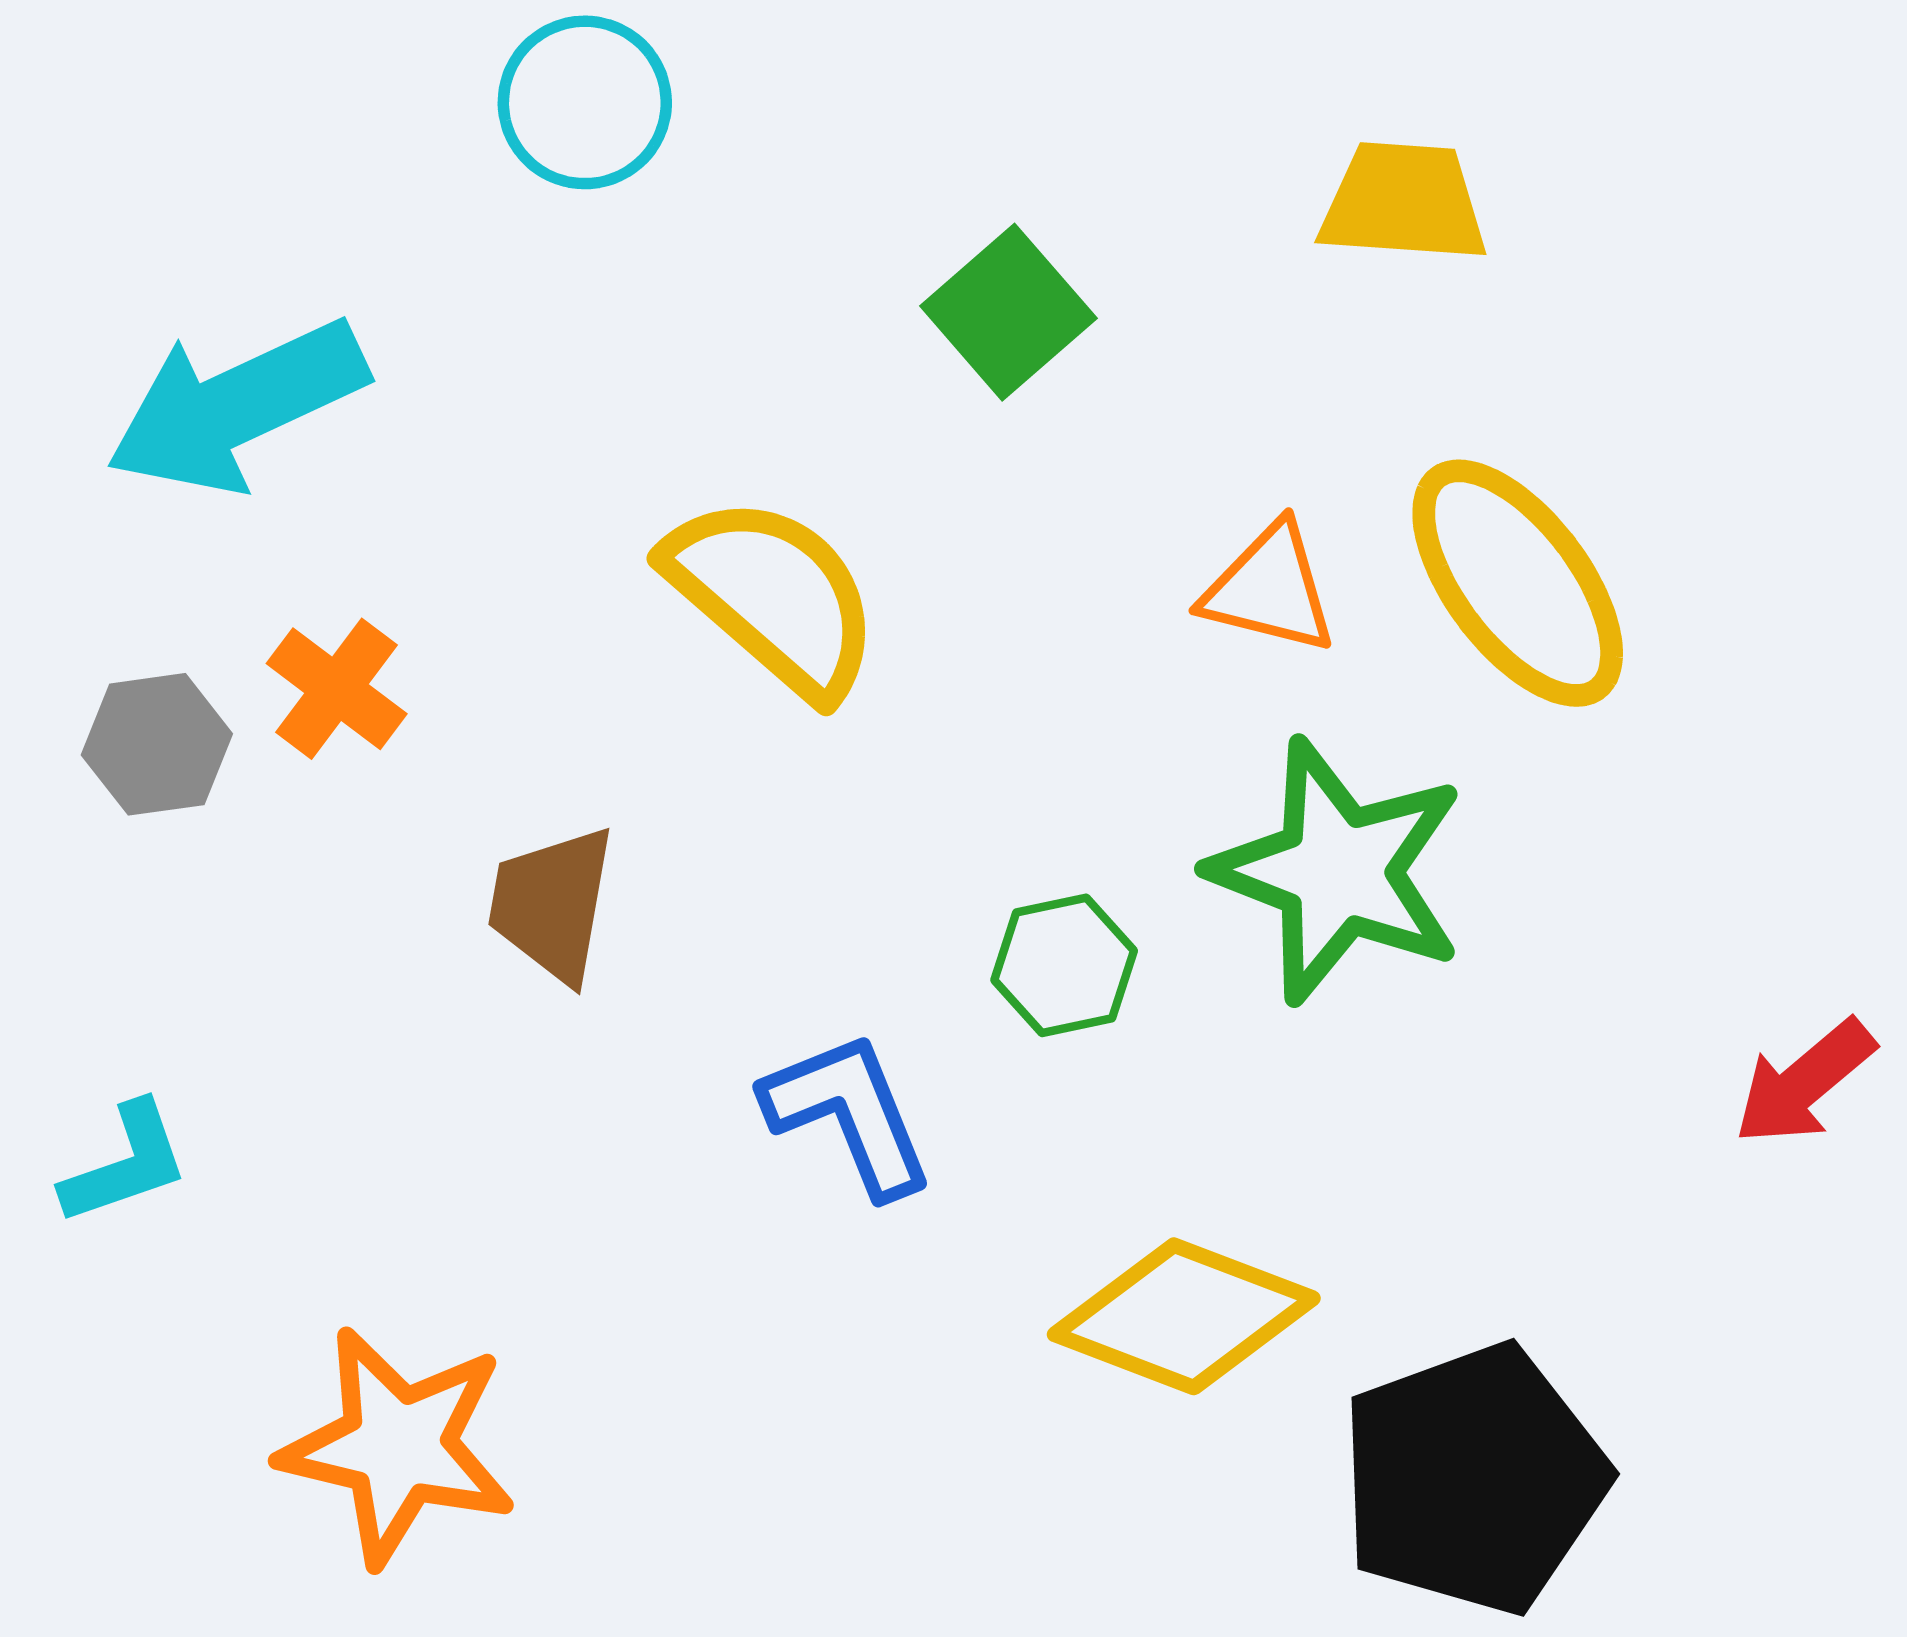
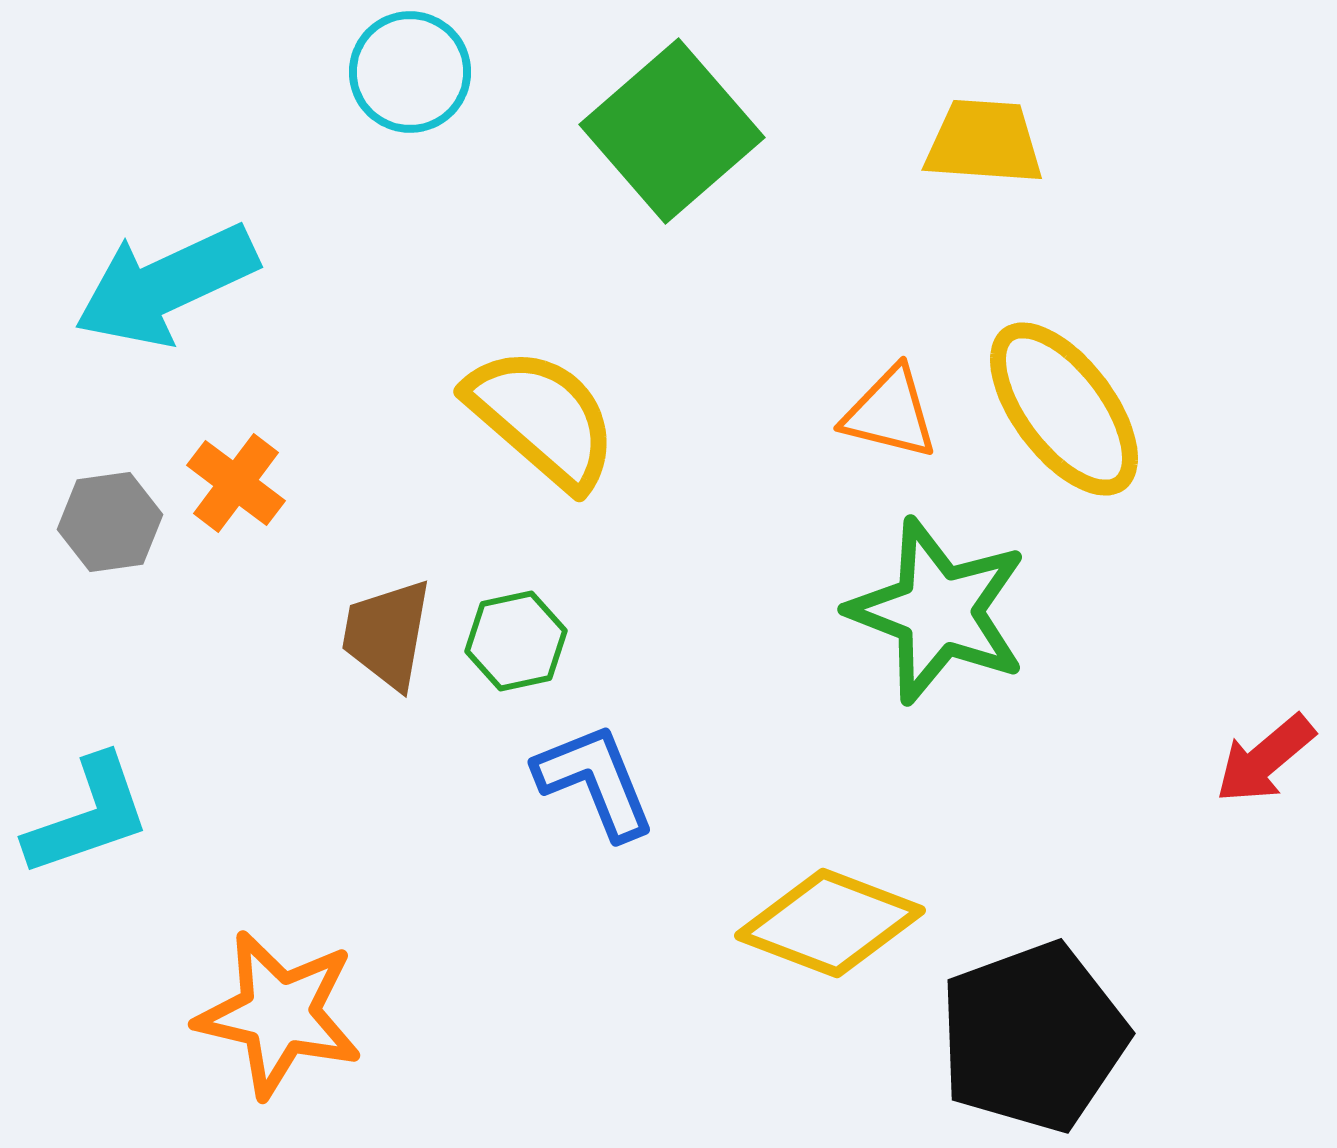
green square: (1008, 312) -> (672, 131), moved, size x1.5
green hexagon: (1064, 965) -> (516, 641), moved
cyan L-shape: (125, 1164) -> (88, 816), size x1.4

